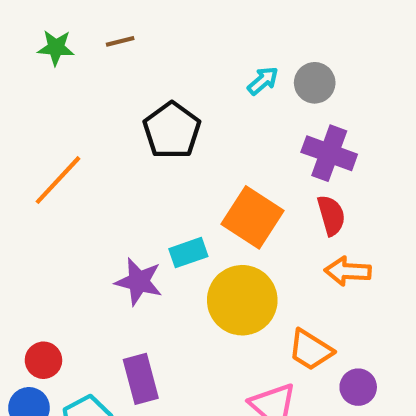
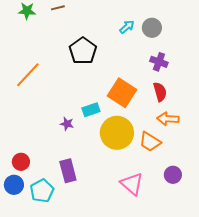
purple cross: (329, 153) -> (159, 62), size x0.7
purple star: (139, 282) -> (67, 124), size x0.6
orange trapezoid: (311, 350) -> (150, 142), moved

